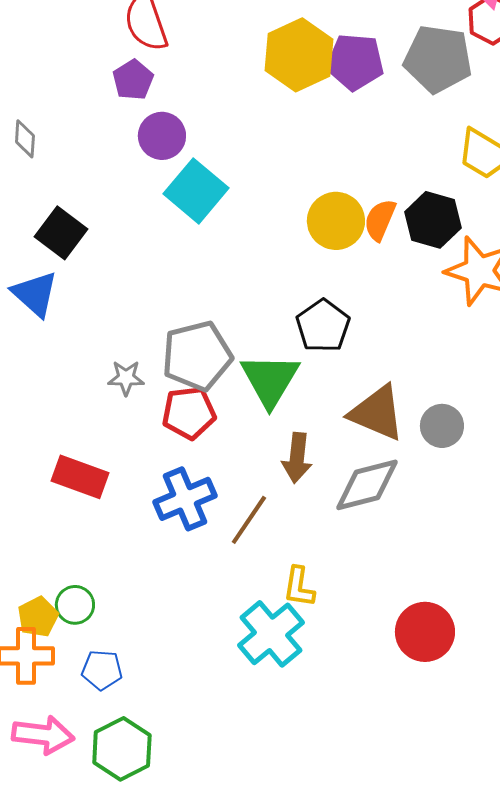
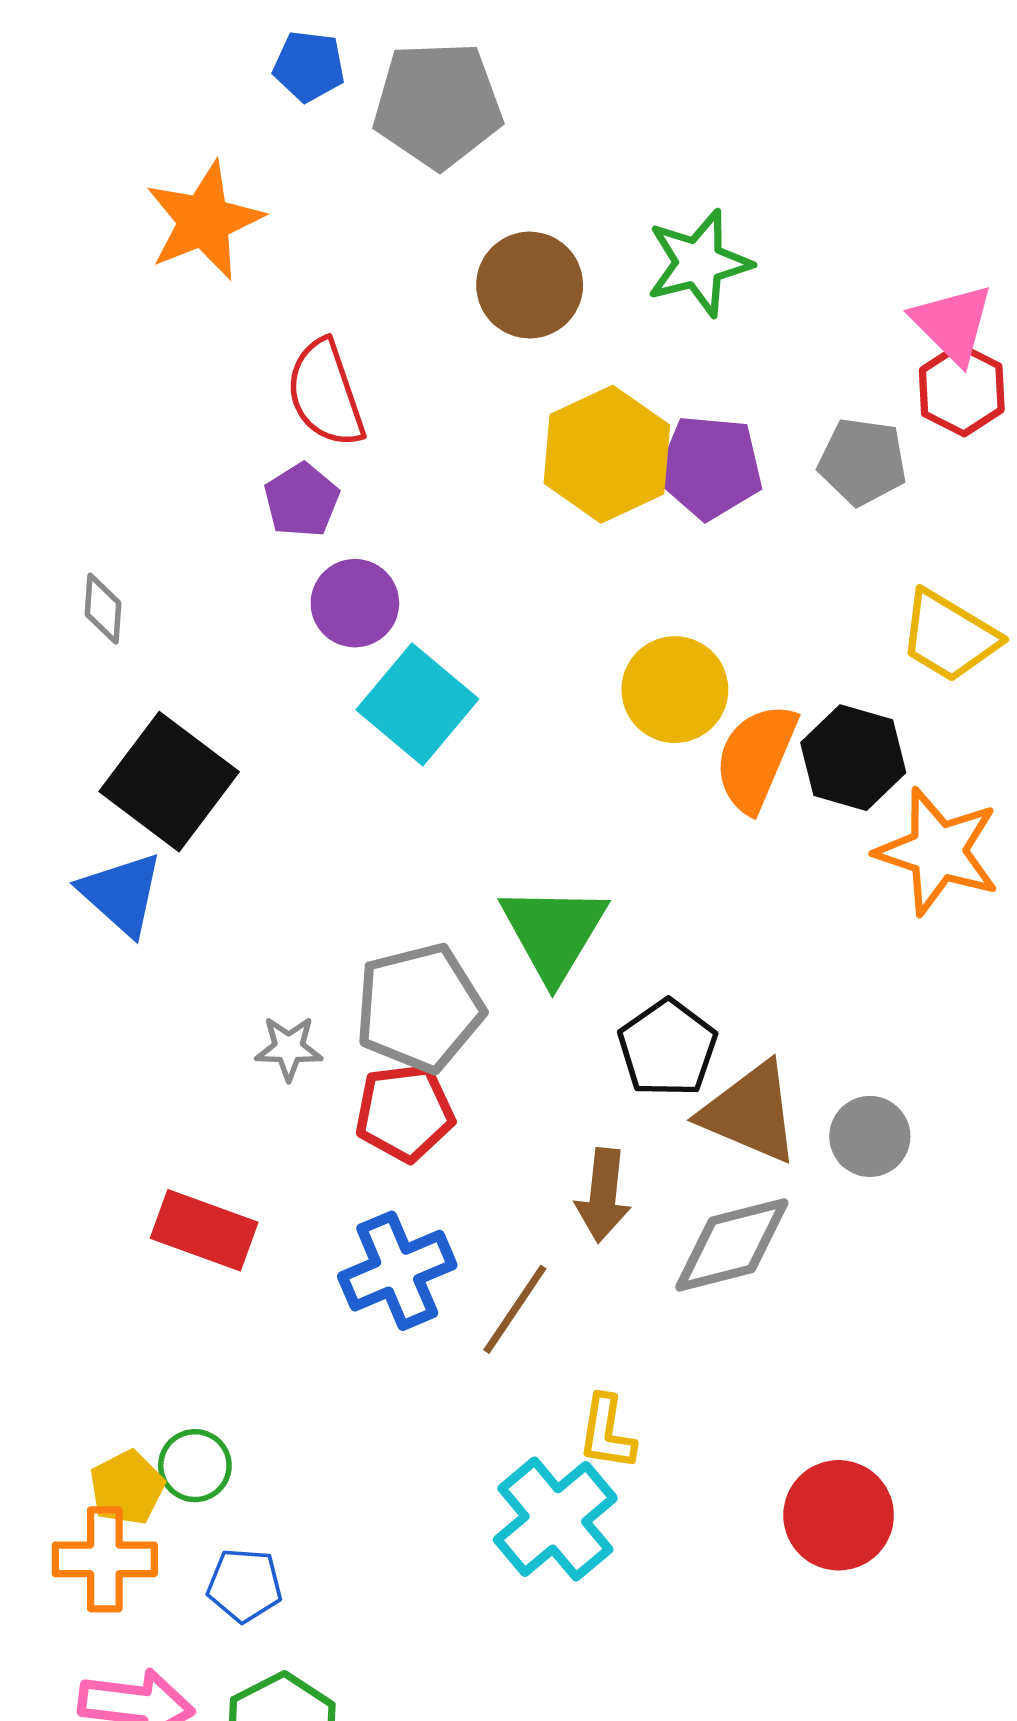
gray pentagon: (438, 59) -> (862, 462), size x0.7
orange semicircle: (380, 220) -> (756, 758), size x1.4
yellow circle: (336, 221) -> (675, 690), moved
black square: (61, 233) -> (169, 782), size x1.4
black pentagon: (323, 326) -> (668, 1048), moved
green triangle: (270, 380) -> (554, 932), moved

